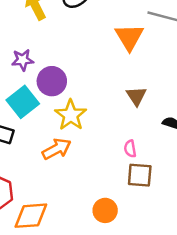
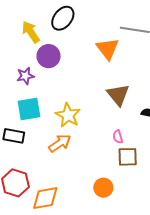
purple circle: (52, 81) -> (49, 56), moved
brown triangle: (136, 96) -> (118, 95), size x1.4
cyan square: (23, 102) -> (29, 109), turned 35

